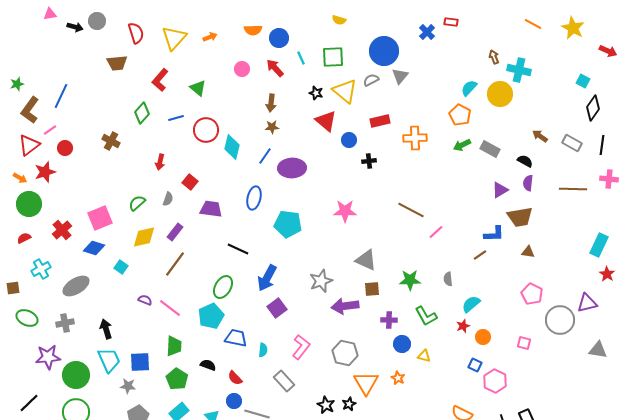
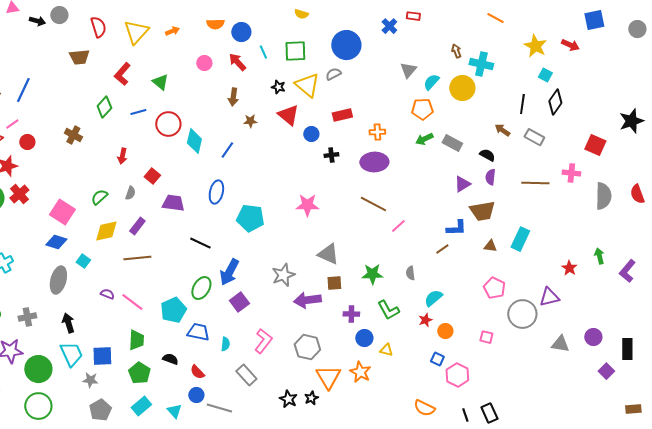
yellow star: (573, 28) -> (535, 46), moved
gray triangle: (400, 76) -> (408, 70), moved
orange pentagon: (460, 115) -> (422, 109), turned -30
brown star: (272, 127) -> (250, 121), moved
orange cross: (415, 138) -> (377, 132), size x0.7
black line: (602, 145) -> (522, 104), moved
purple ellipse: (292, 168) -> (374, 162), moved
pink square: (100, 218) -> (62, 212), turned -35
red cross: (62, 230) -> (19, 194), moved
cyan rectangle: (599, 245) -> (520, 239), moved
brown line: (175, 264) -> (137, 258), turned 48
gray ellipse: (76, 286) -> (58, 280), moved, turned -44
green ellipse: (223, 287) -> (201, 288), moved
orange star: (398, 378) -> (360, 372), size x1.5

